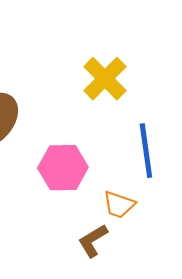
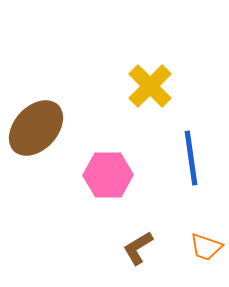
orange trapezoid: (119, 205) -> (206, 247), moved

